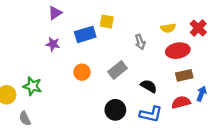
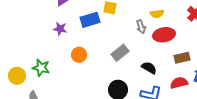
yellow semicircle: (168, 28) -> (157, 14), moved
red ellipse: (178, 51) -> (164, 35), moved
orange circle: (82, 72) -> (79, 55), moved

